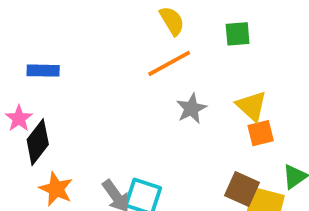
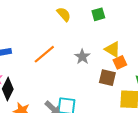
orange line: (169, 63) -> (44, 54), moved
brown square: (242, 189) -> (107, 78), moved

